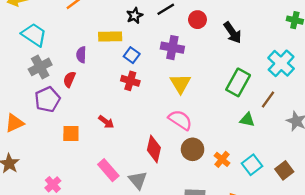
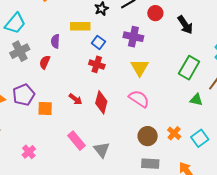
cyan trapezoid: (34, 35) -> (15, 23), turned 95
purple pentagon: (47, 99) -> (24, 95), moved
red diamond: (154, 149) -> (101, 102), moved
brown circle: (193, 149) -> (148, 136), moved

